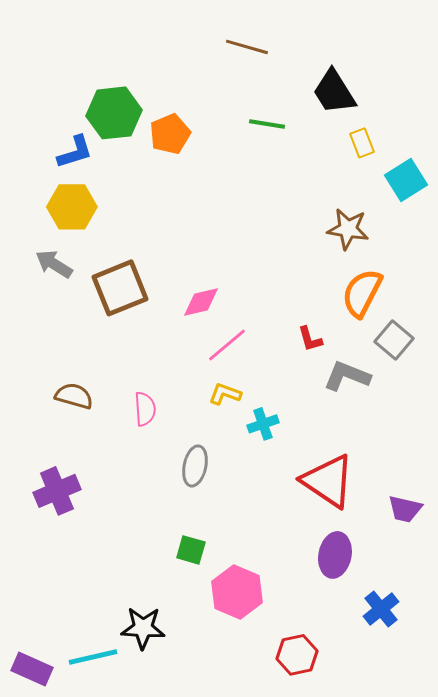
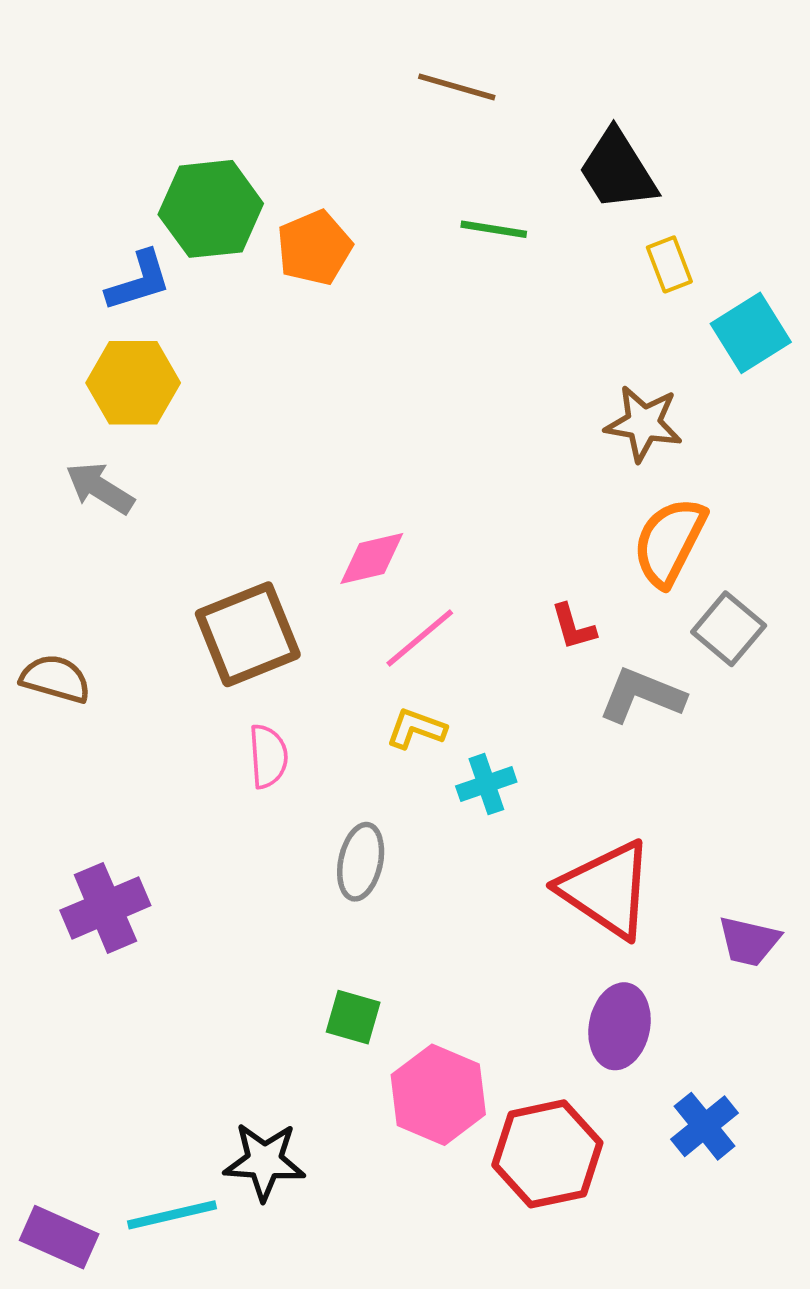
brown square: (120, 288) -> (248, 634), moved
brown semicircle: (74, 396) -> (55, 679), moved
red hexagon: (297, 655) -> (547, 1154), moved, size x1.4

